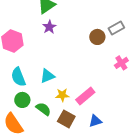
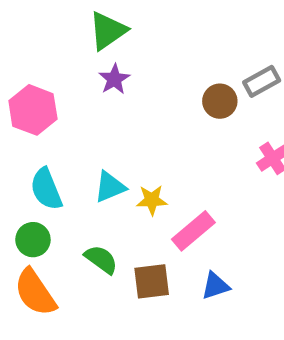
yellow star: (62, 95) -> (152, 200), moved
green circle: (22, 100) -> (33, 240), moved
brown square: (66, 119) -> (152, 281), turned -36

